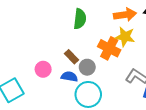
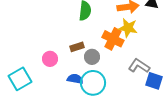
brown rectangle: (71, 57) -> (77, 47), turned -64
blue semicircle: (69, 77) -> (75, 79), moved

